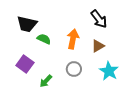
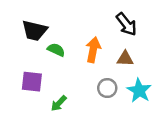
brown triangle: (98, 46) -> (125, 59), turned 32
purple square: (25, 64) -> (32, 82), turned -30
gray circle: (74, 69) -> (107, 88), moved

